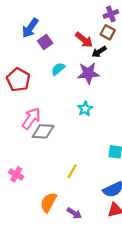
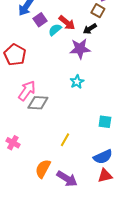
red arrow: (84, 40) -> (67, 23), moved
cyan semicircle: (58, 69) -> (55, 30), moved
purple arrow: (74, 213) -> (67, 179), size x1.5

